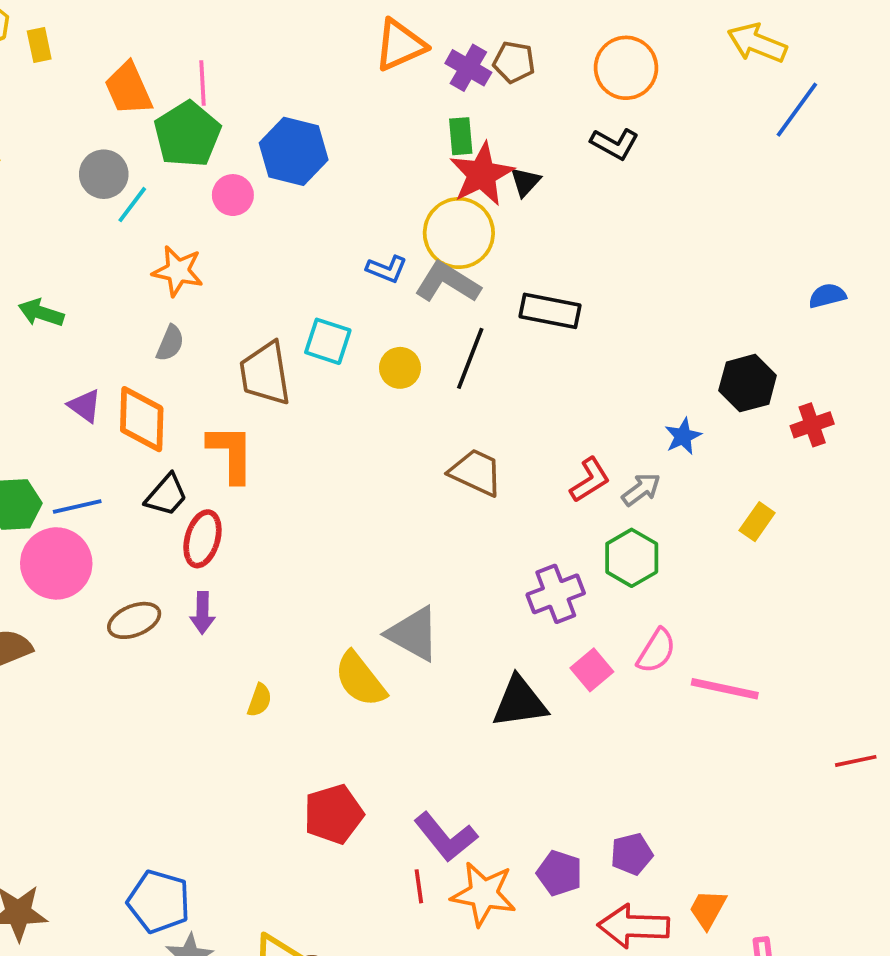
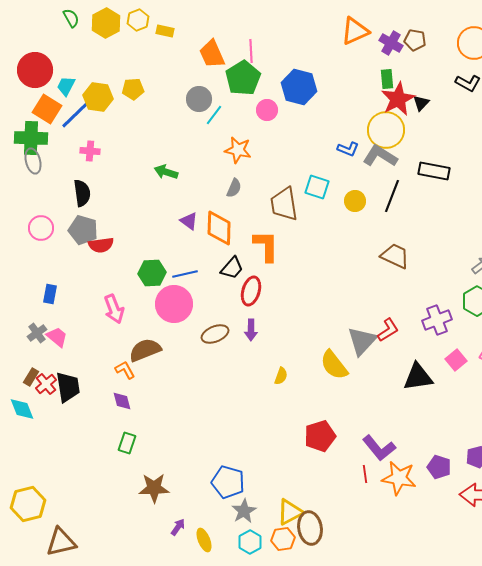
yellow rectangle: (39, 45) -> (165, 31), turned -66
red L-shape: (590, 480) -> (388, 330), moved
gray triangle: (413, 634) -> (362, 341), turned 44

